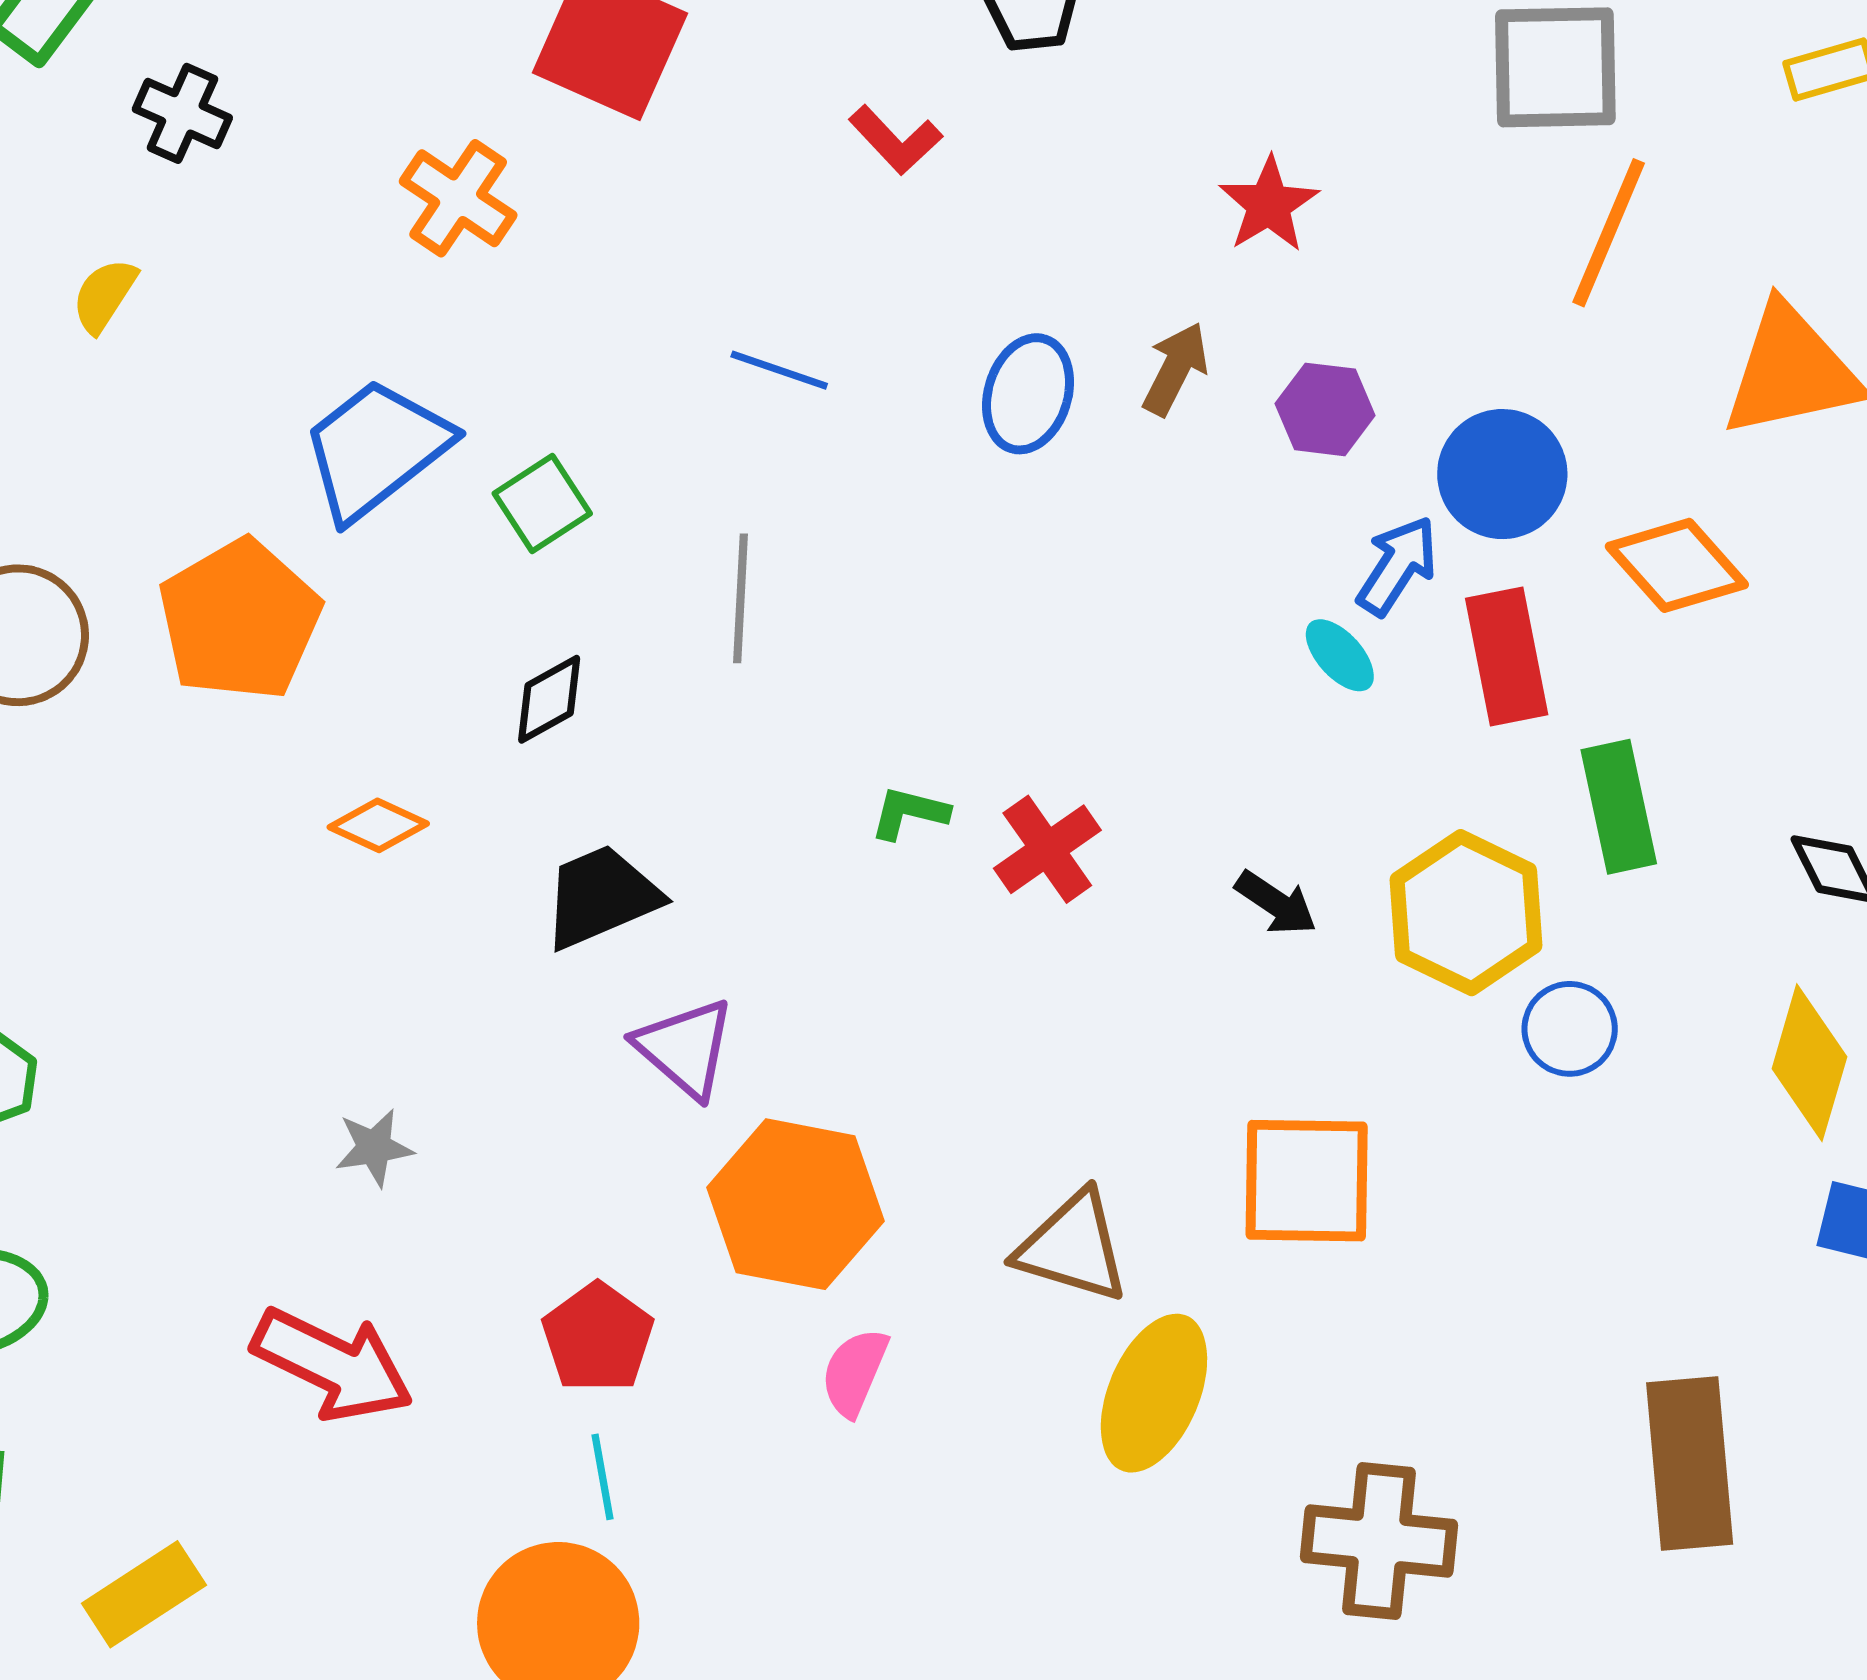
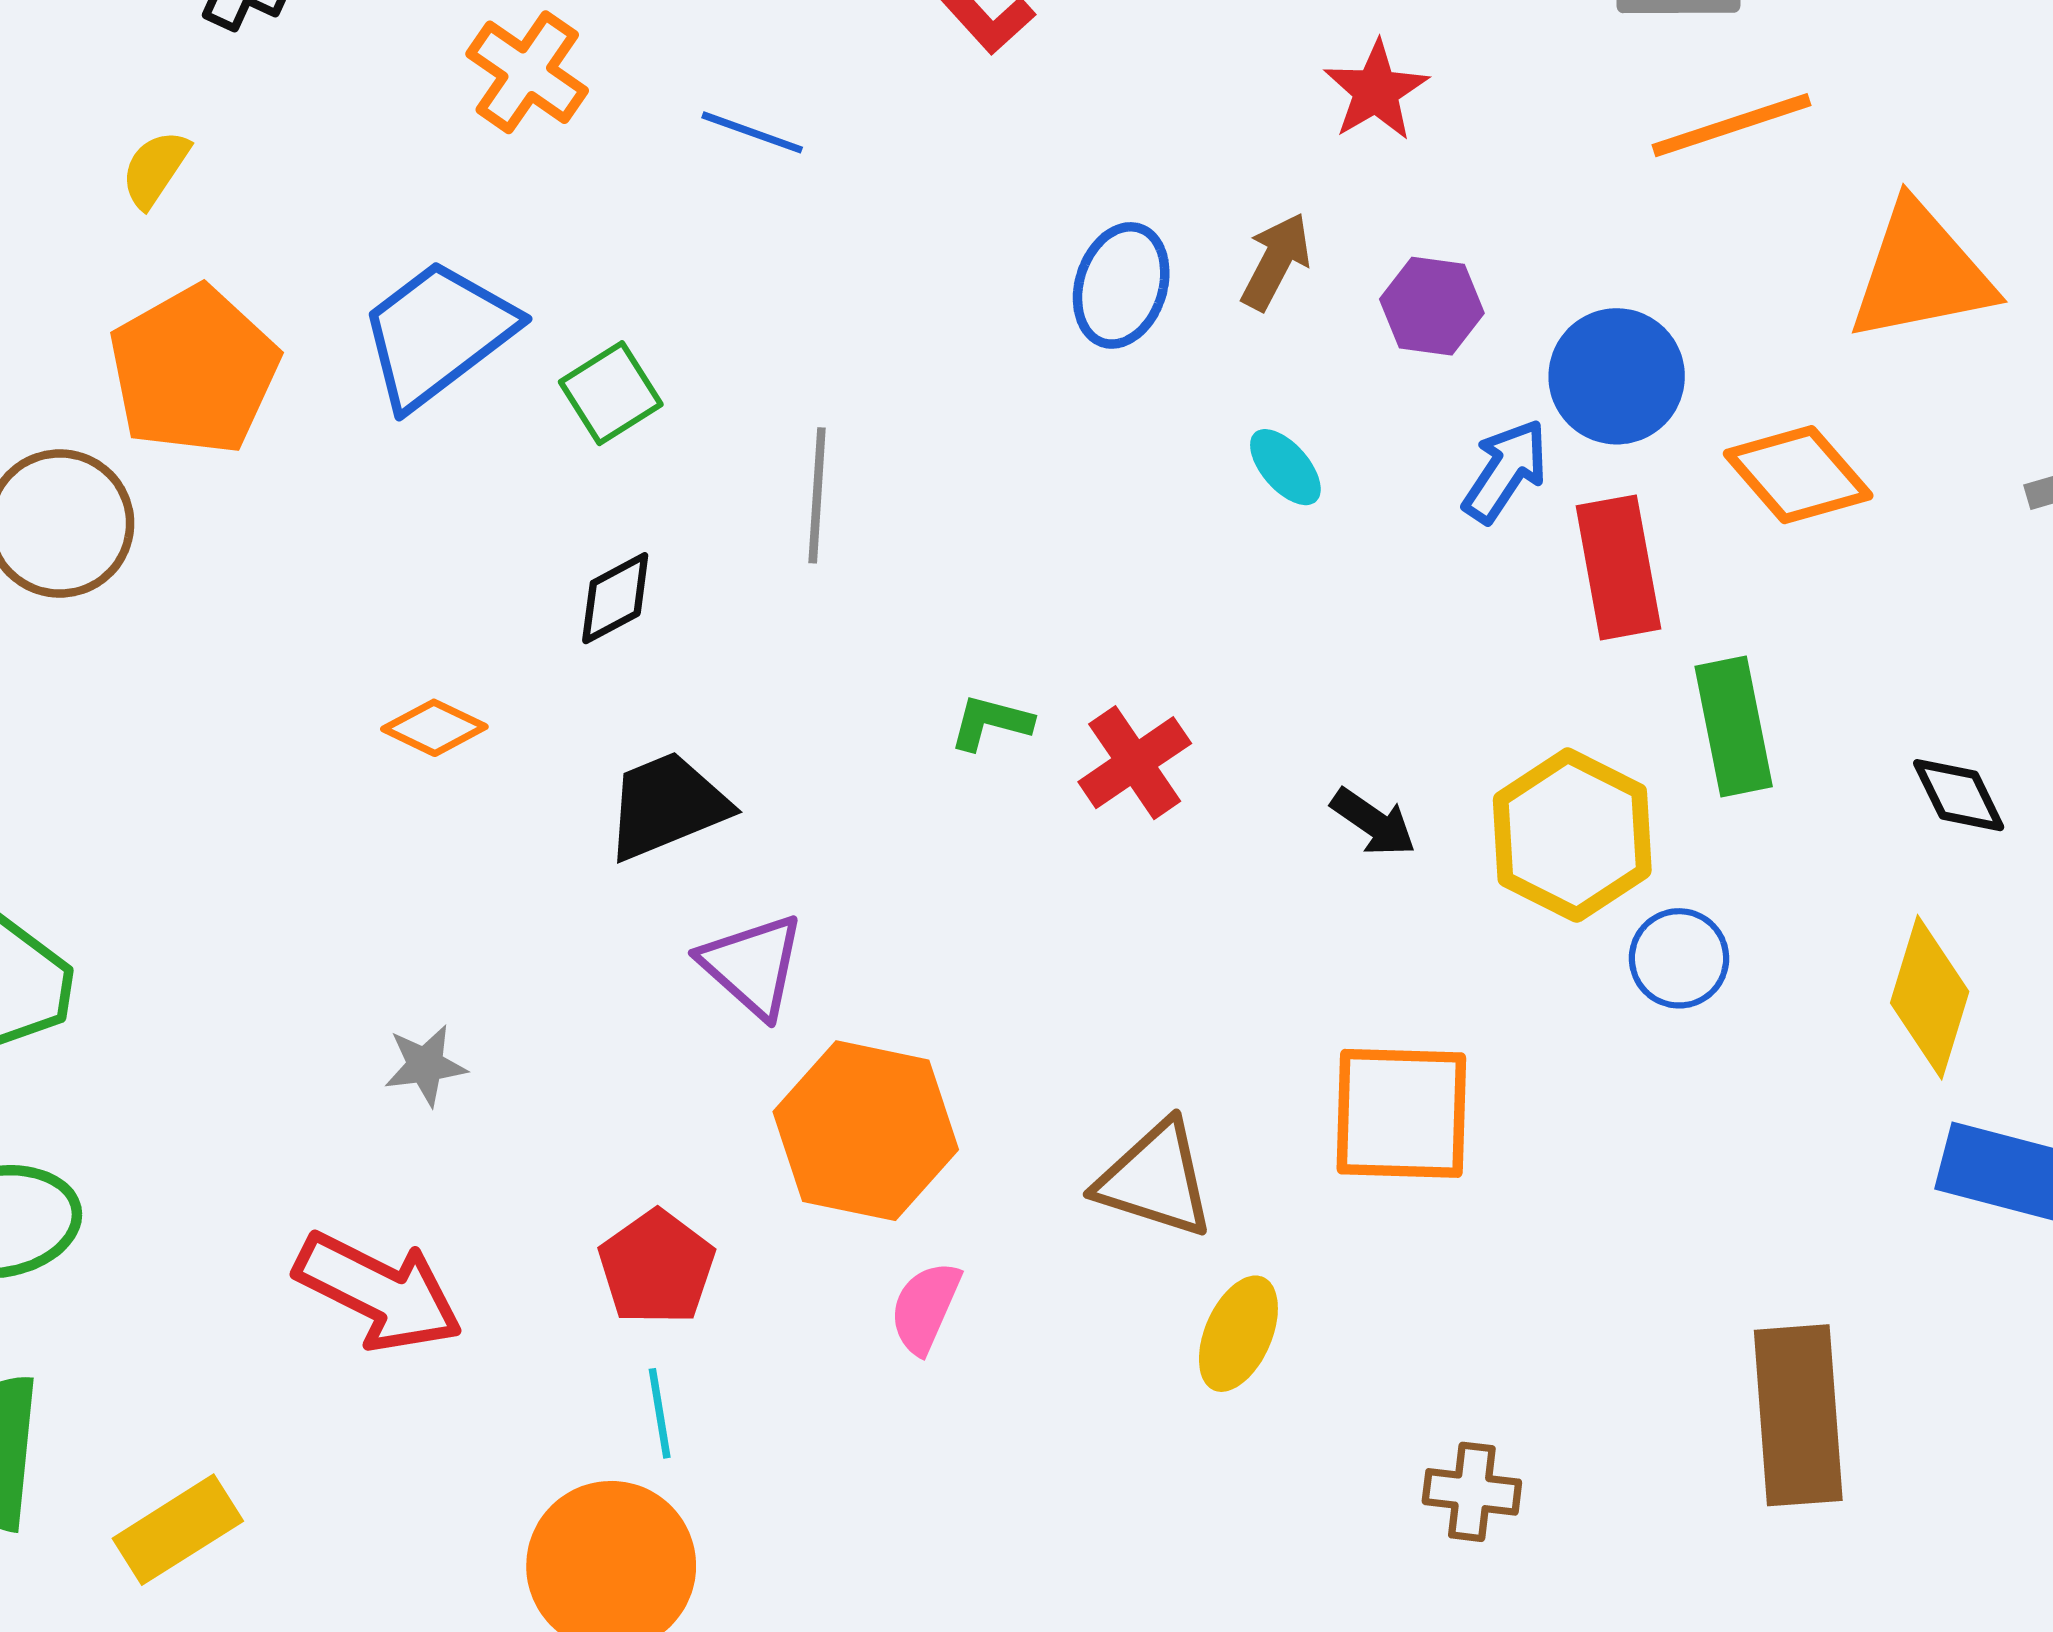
orange line: (1609, 233) -> (1732, 125), turned 48
blue line: (779, 370) -> (752, 132), moved
orange pentagon: (240, 620) -> (194, 371), moved
cyan ellipse: (1340, 655) -> (1285, 467), moved
yellow ellipse: (1154, 1393) -> (1238, 1334), size x0.7
brown cross: (1379, 1541) -> (1472, 1492), size x0.6

